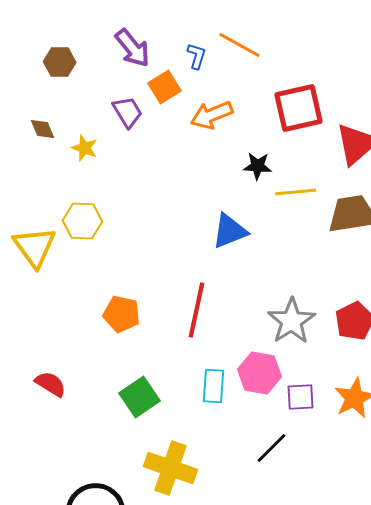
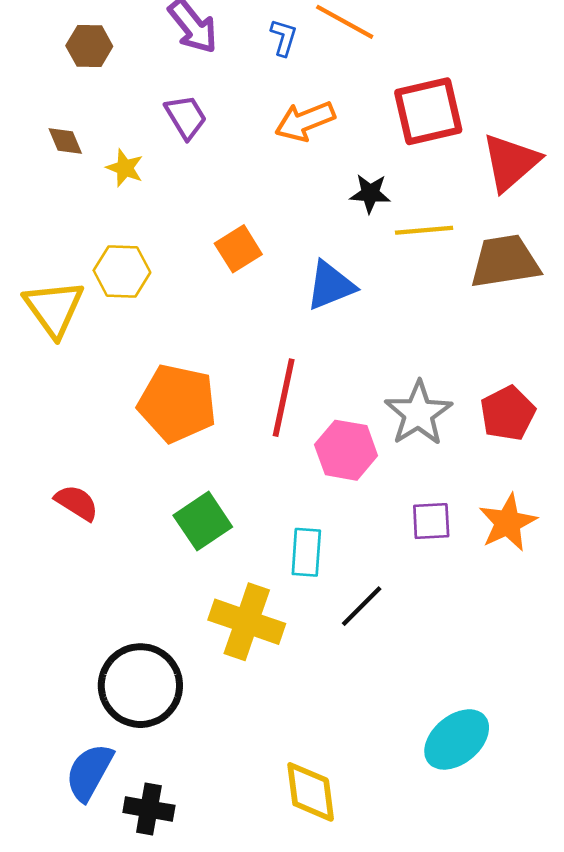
orange square: (165, 87) -> (238, 249), moved
orange pentagon: (122, 314) -> (177, 403), size x1.5
pink hexagon: (260, 373) -> (346, 450), moved
cyan rectangle: (214, 386) -> (306, 552), moved
black line: (272, 448) -> (362, 606), moved

